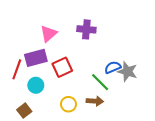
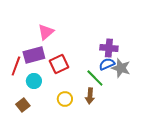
purple cross: (86, 29) -> (109, 48), moved
brown arrow: (95, 101) -> (90, 96), turned 91

